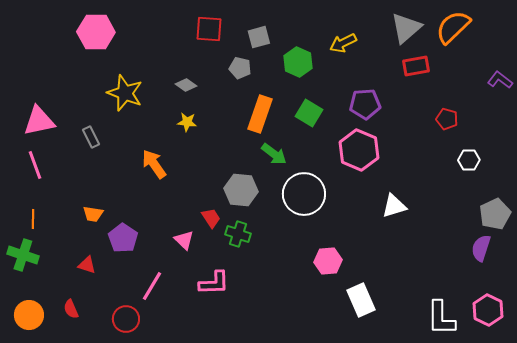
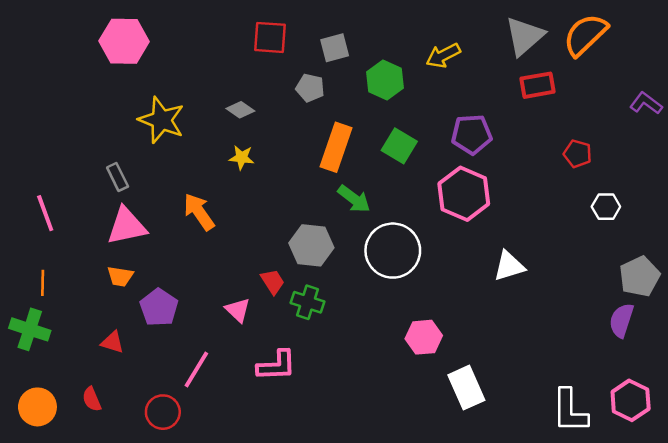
pink triangle: (39, 121) -> (127, 226), moved

